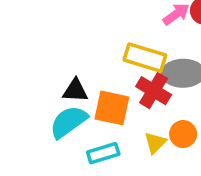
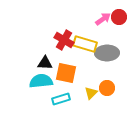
red cross: (154, 91) -> (64, 40), moved
cyan semicircle: (68, 122) -> (41, 81), turned 30

